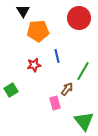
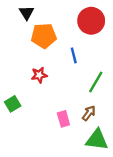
blue line: (57, 56) -> (74, 55), moved
brown arrow: (67, 89) -> (89, 113), moved
green triangle: (84, 121) -> (97, 140), turned -45

